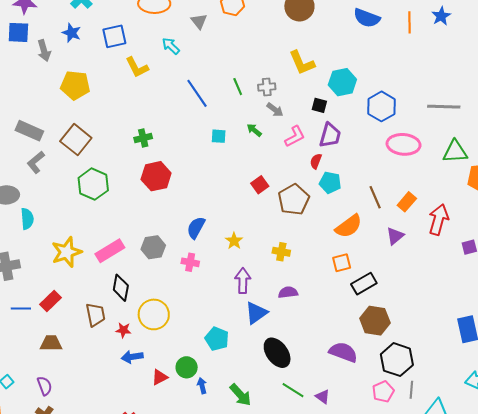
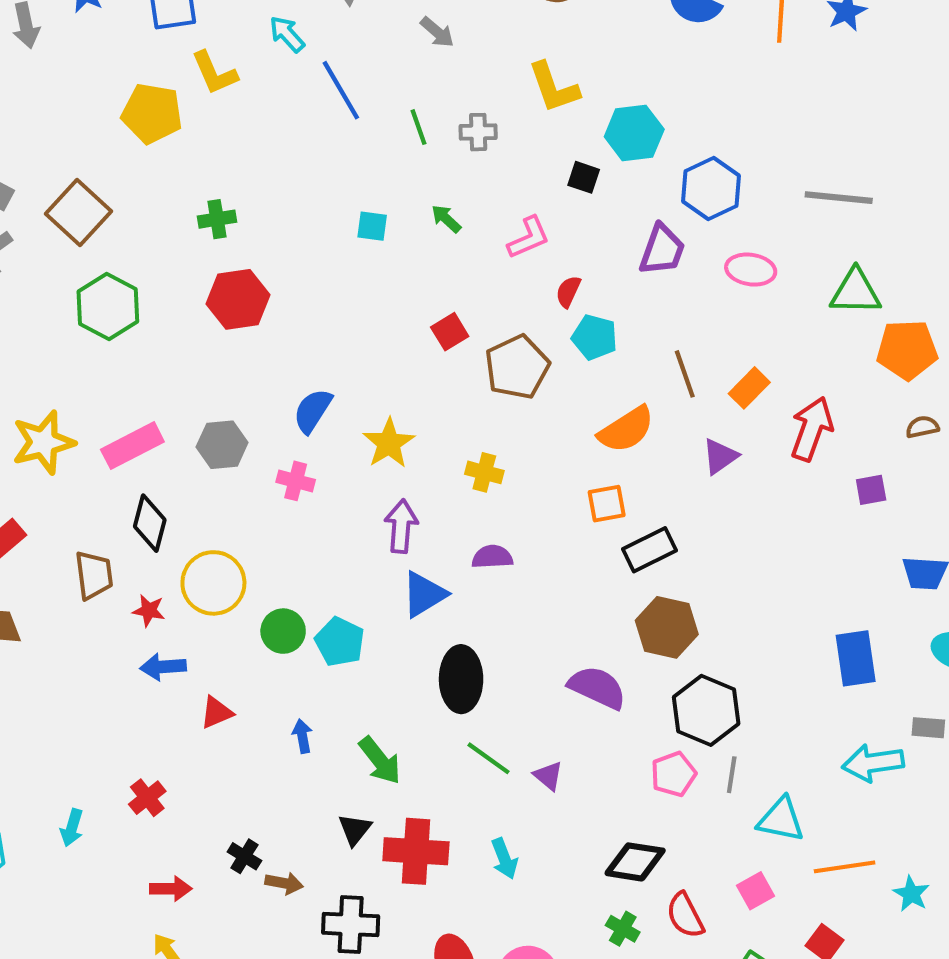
yellow pentagon: (75, 85) -> (152, 113), moved
blue line: (197, 93) -> (341, 90), moved
gray arrow: (275, 110) -> (437, 32), moved
purple trapezoid: (330, 135) -> (662, 250), moved
pink ellipse: (404, 144) -> (751, 270), size x0.7
yellow star: (234, 241) -> (389, 443), size x1.4
black ellipse: (277, 353) -> (461, 679), turned 32
green circle: (187, 367) -> (283, 631), moved

